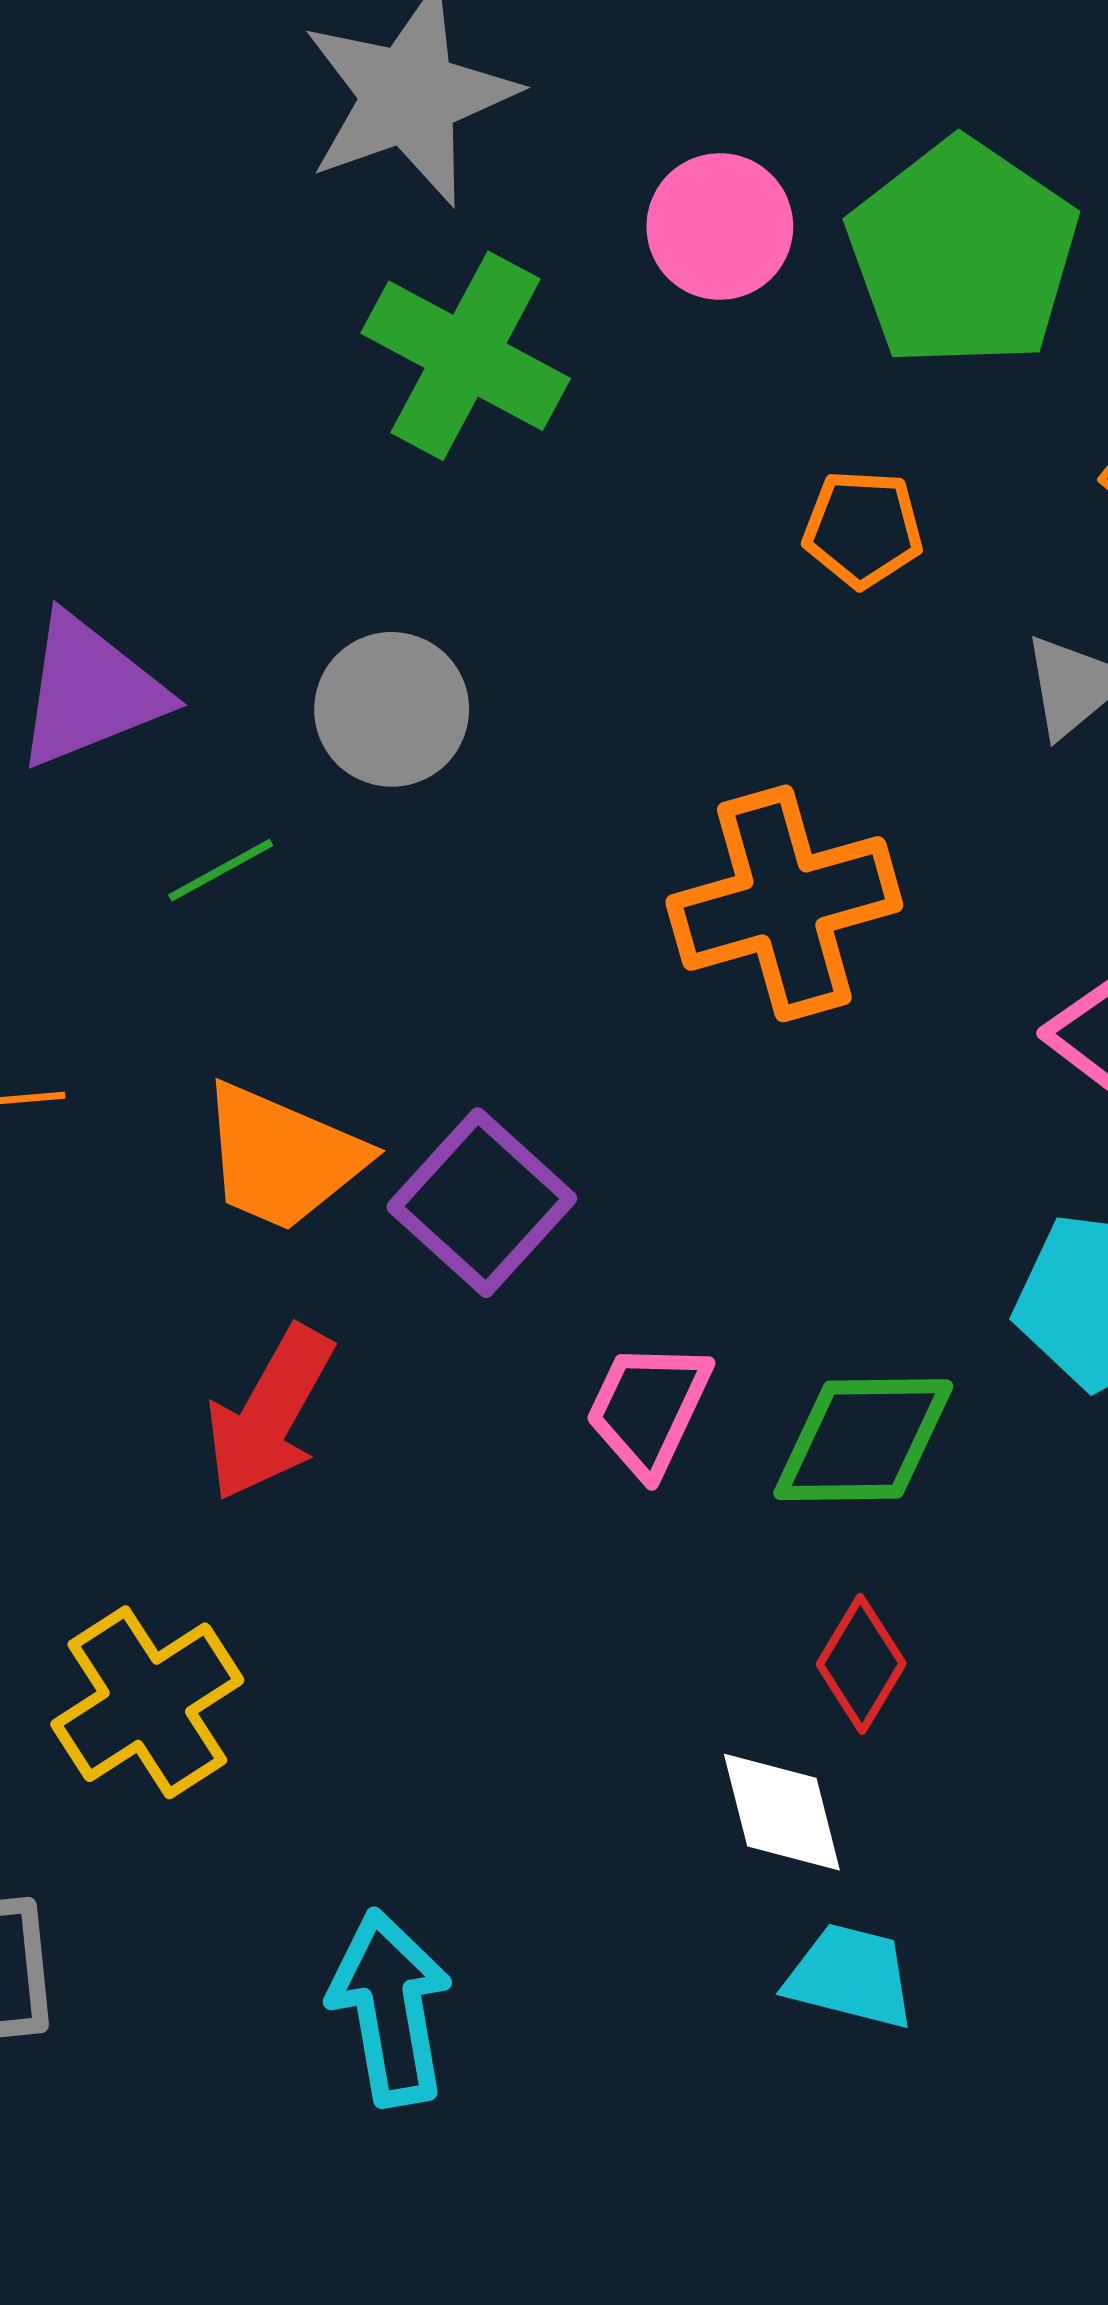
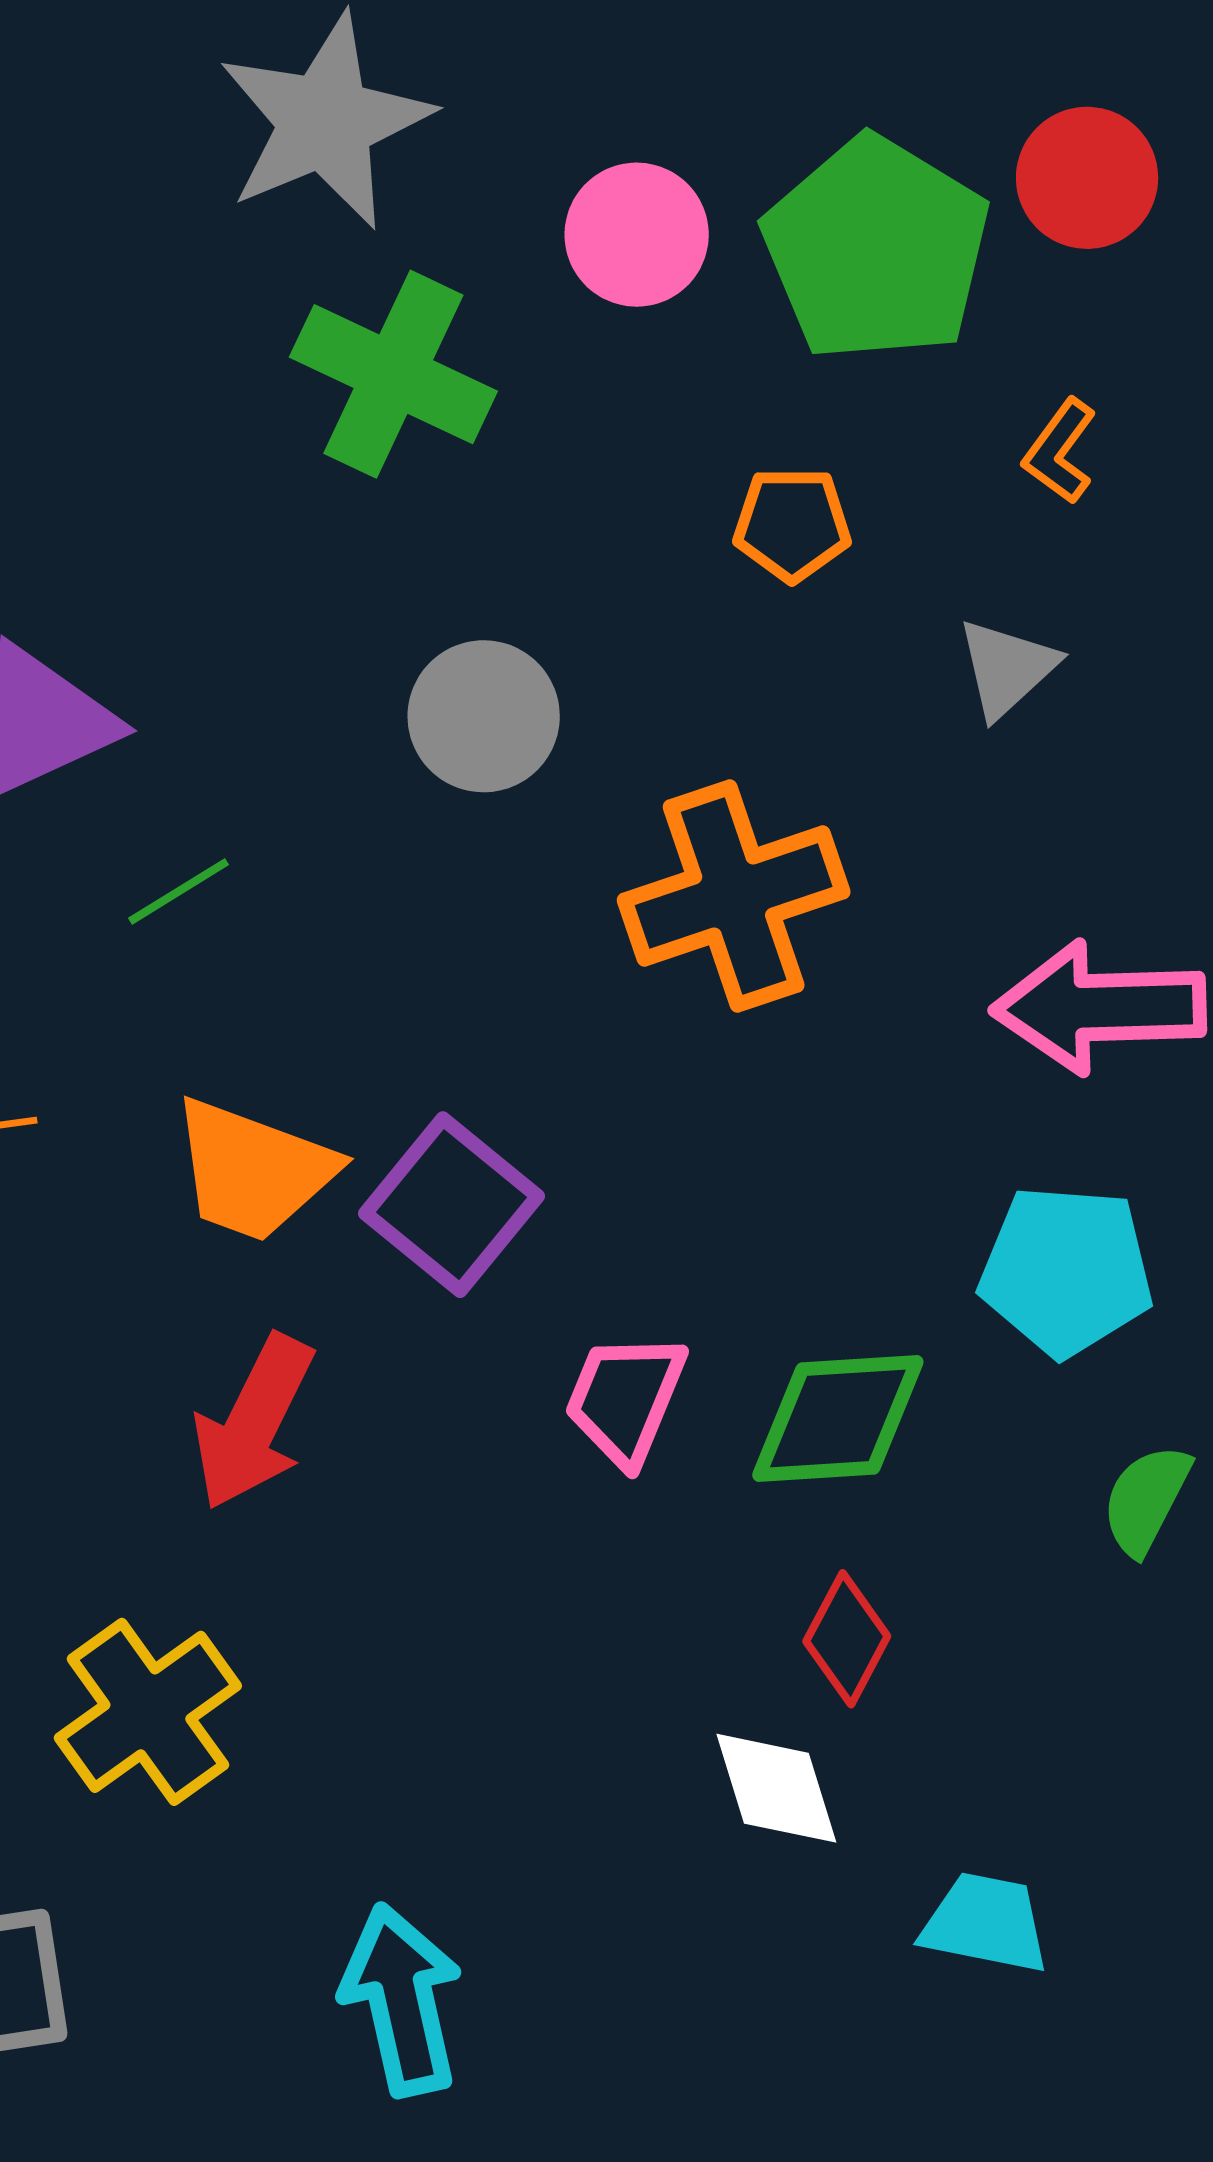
gray circle: (392, 709) -> (484, 716), moved
cyan trapezoid: (850, 1976) -> (985, 1923), moved

